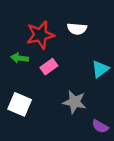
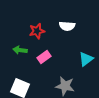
red star: (40, 35) -> (37, 31), size x0.7

